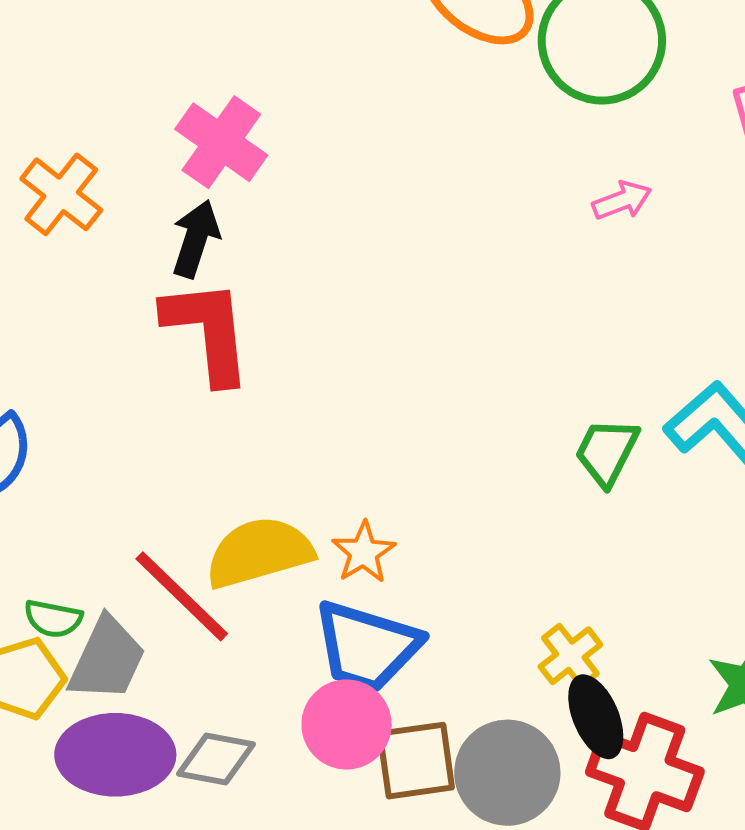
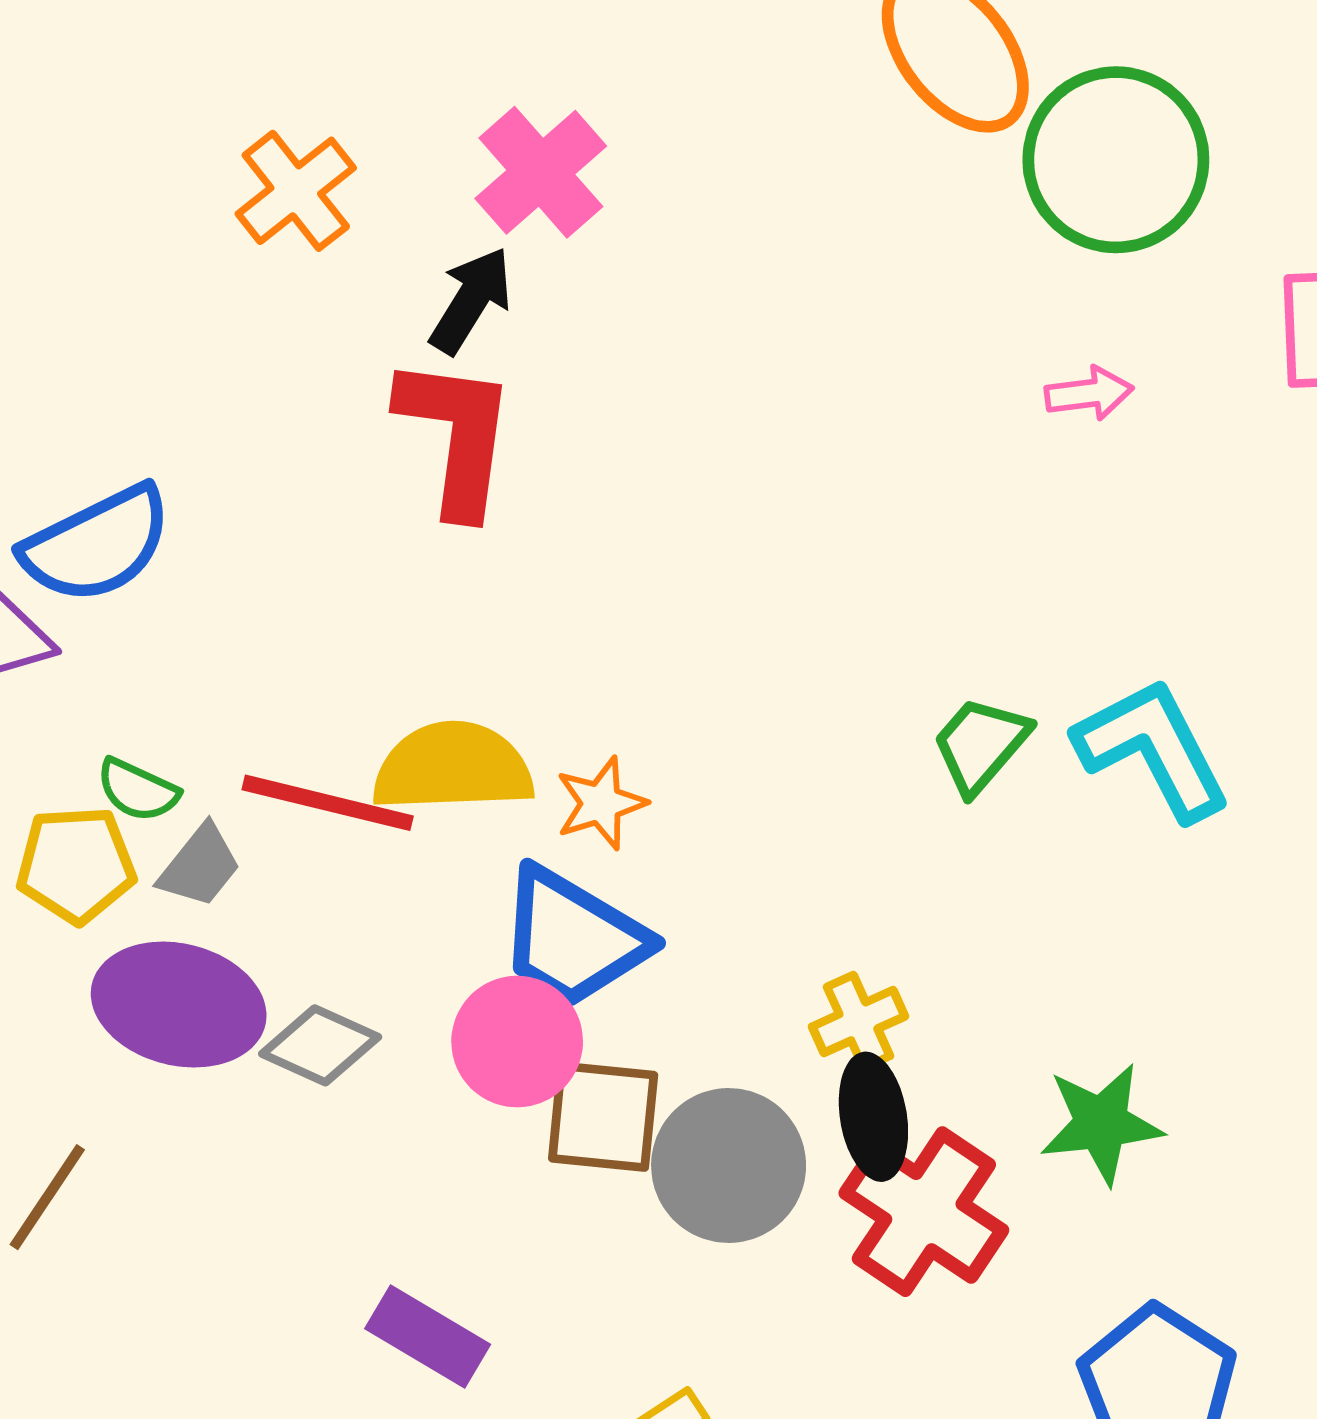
red line: (182, 596) -> (328, 803), turned -44
gray trapezoid: (107, 659) -> (200, 866), size x0.7

